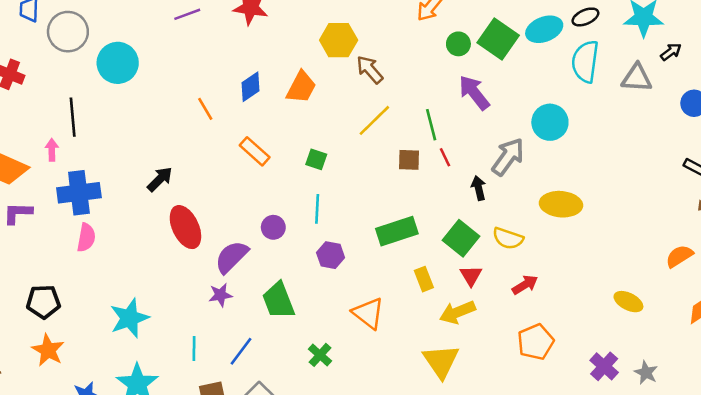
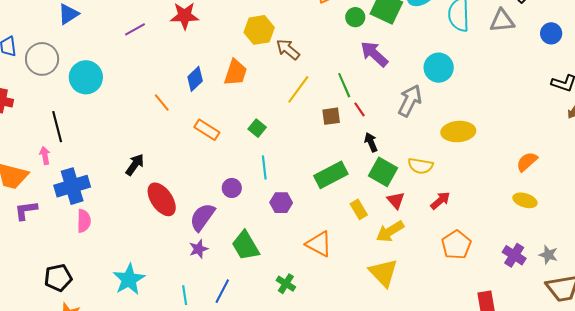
green square: (316, 159) -> (257, 128), turned 30
black arrow: (479, 188) -> (371, 142), moved
orange semicircle: (679, 256) -> (527, 162), moved

